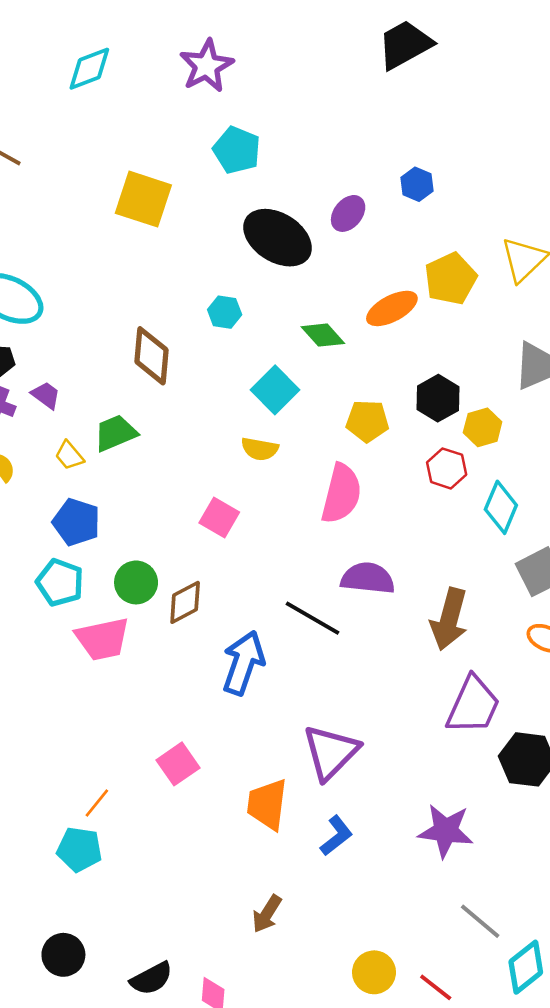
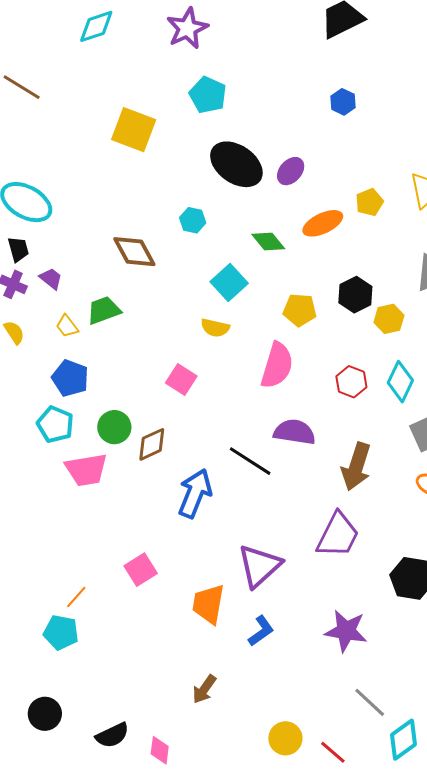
blue hexagon: (417, 184) -> (343, 102), moved
purple ellipse: (348, 213) -> (291, 171), moved
yellow pentagon: (450, 279) -> (369, 202), size x0.7
brown diamond: (151, 356) -> (134, 252), turned -36
red hexagon: (447, 468) -> (351, 382), moved
purple trapezoid: (473, 705) -> (338, 535), moved

